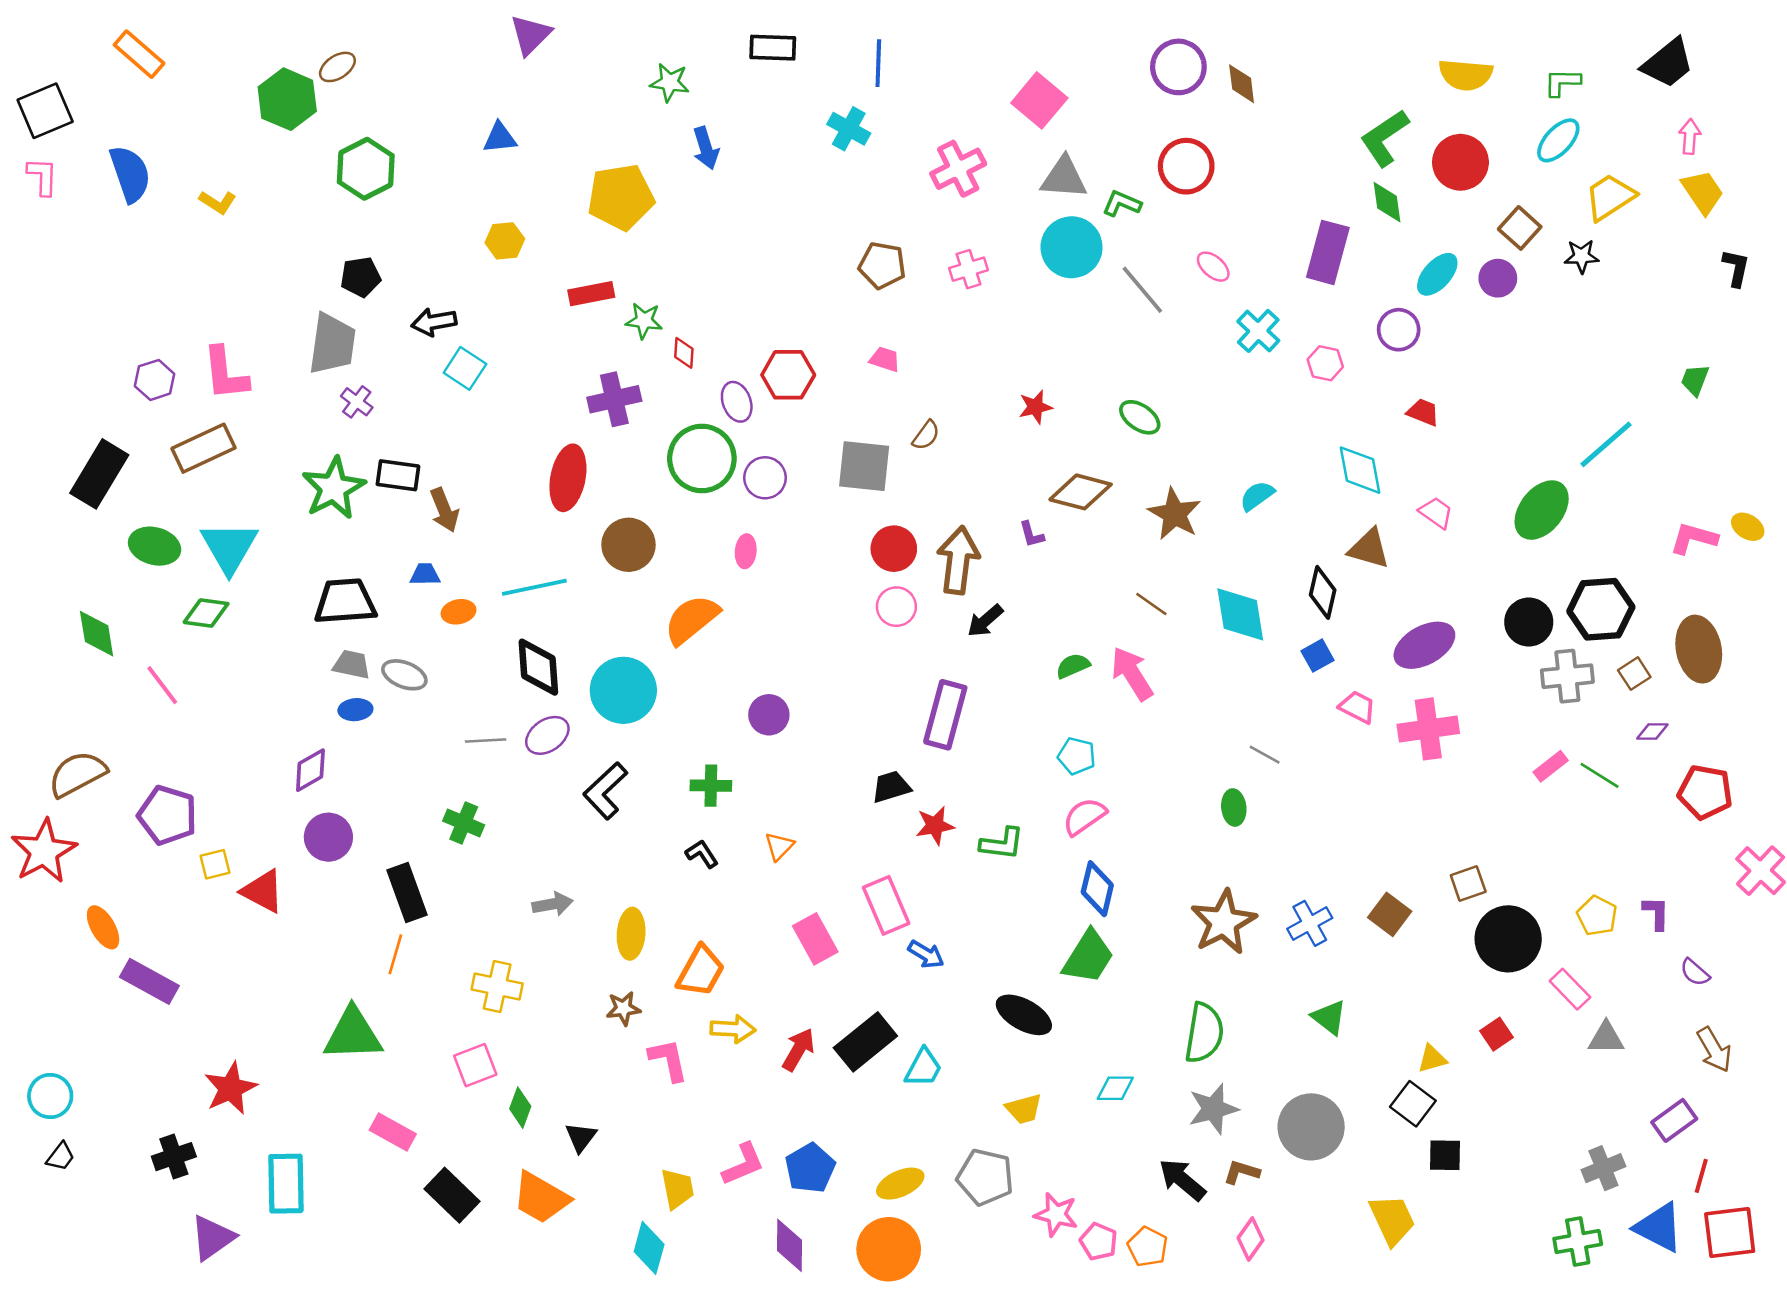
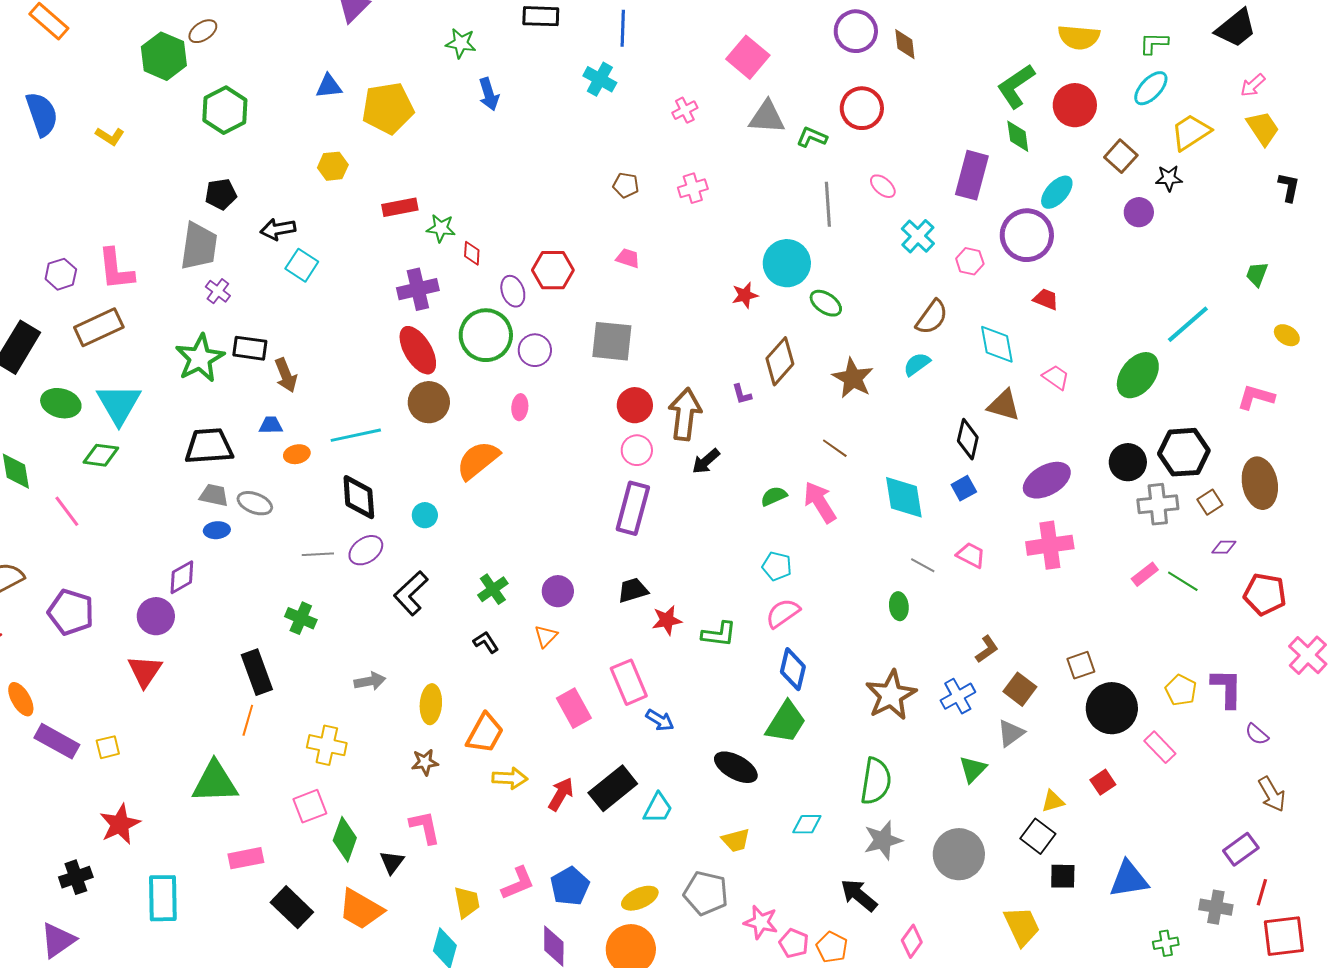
pink arrow: (1690, 137) -> (1253, 85), turned -136
pink cross: (958, 169) -> (685, 110), size x0.6
yellow pentagon: (621, 197) -> (388, 108), moved
cyan circle: (1072, 247) -> (787, 263), moved
brown pentagon: (882, 265) -> (626, 185), size x0.7
purple circle: (1498, 278) -> (1139, 212), moved
gray line: (1142, 290) -> (828, 204), turned 36
purple circle: (1399, 330) -> (1027, 235), size x1.6
brown semicircle: (926, 435) -> (932, 317), moved, size x1.5
red ellipse: (568, 478) -> (418, 350), moved, turned -42
brown diamond: (1081, 492) -> (780, 361), turned -63
yellow ellipse: (1748, 527) -> (1287, 335), moved
cyan diamond: (1240, 614) -> (904, 497), moved
cyan circle: (623, 690) -> (425, 515), size x0.5
pink trapezoid: (1357, 707) -> (971, 555), moved
purple circle: (769, 715) -> (558, 591), moved
purple rectangle: (945, 715) -> (633, 508), moved
green cross: (711, 786) -> (493, 589), turned -36
purple circle: (328, 837) -> (156, 616), moved
yellow square: (215, 864) -> (108, 747), moved
red triangle: (263, 891) -> (145, 671), turned 36
purple L-shape: (1656, 913) -> (1227, 688), size x1.5
green triangle: (1329, 1017) -> (973, 769), turned 36
gray triangle: (1606, 1038) -> (1011, 733), moved, turned -36
pink L-shape: (668, 1060) -> (425, 827), moved
green diamond: (520, 1108) -> (345, 839), size x1.4
pink rectangle: (393, 1132) -> (246, 858), turned -40
gray cross: (1603, 1168) -> (1216, 907), moved, turned 32
brown L-shape: (1242, 1172) -> (987, 649), moved, turned 128
blue triangle: (1659, 1227) -> (1129, 879), moved, turned -36
purple triangle: (212, 1238) -> (58, 940), moved
green cross: (1578, 1242) -> (1166, 943), size x0.7

